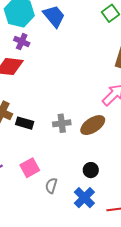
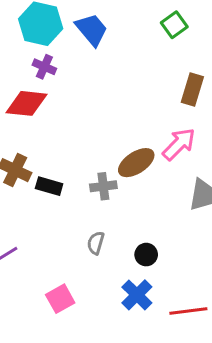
brown ellipse: (93, 125) -> (136, 163), moved
pink square: (30, 168) -> (60, 299), moved
gray semicircle: (51, 186) -> (96, 243), moved

